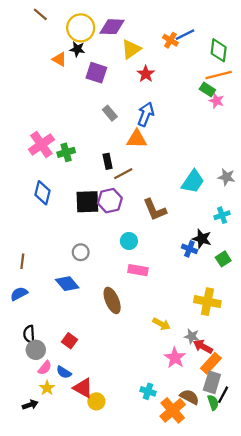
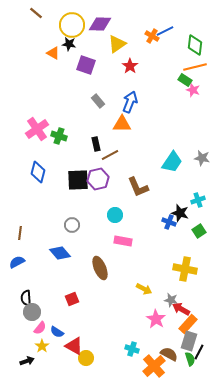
green cross: (66, 152) -> (59, 136), turned 35
cyan cross: (222, 215) -> (198, 200), moved
red square: (69, 341) -> (72, 299), moved, turned 32

